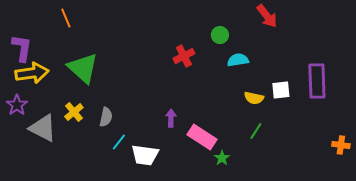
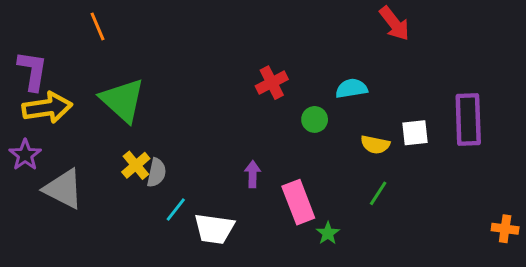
green circle: (220, 35) -> (315, 119), moved
yellow cross: (74, 112) -> (136, 165), moved
pink rectangle: (202, 137) -> (298, 202), turned 36
orange cross: (341, 145) -> (505, 229), moved

